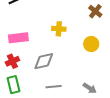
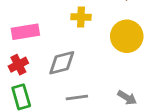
yellow circle: (91, 44) -> (127, 36), size x1.5

